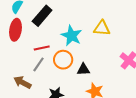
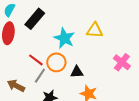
red line: (42, 48) -> (36, 60), moved, turned 49
gray line: (38, 64) -> (40, 76), moved

